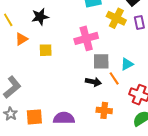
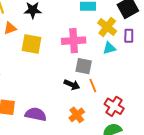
yellow square: (46, 50) -> (31, 44), size x1.5
cyan triangle: (127, 64) -> (109, 48), moved
orange cross: (104, 110) -> (77, 115), turned 35

